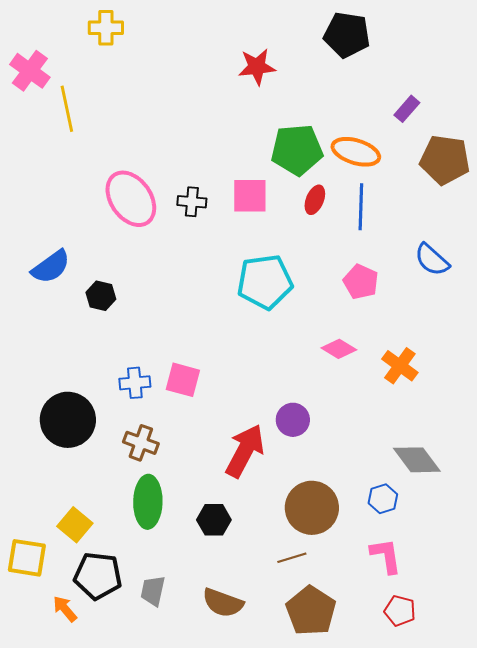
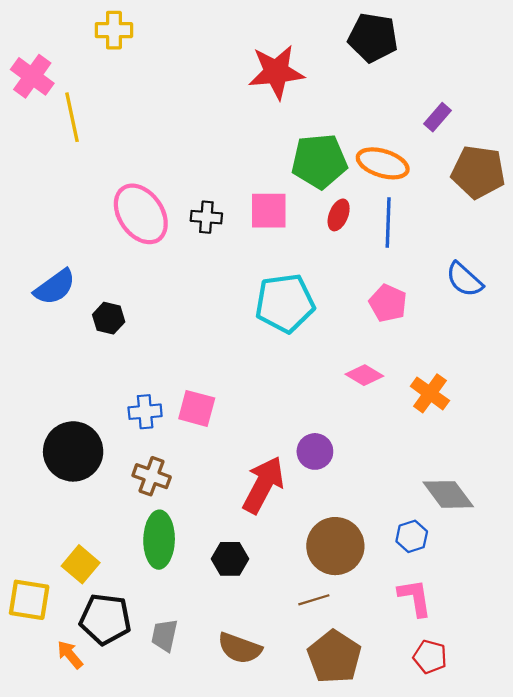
red star: (257, 67) -> (276, 72), size x1.4

